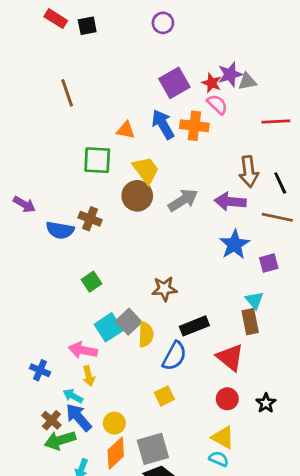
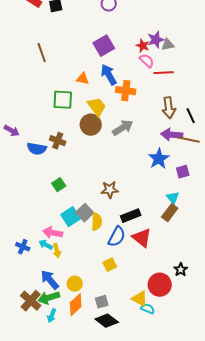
purple square: (174, 83) -> (104, 46), moved
red line: (276, 122) -> (164, 73), moved
orange cross: (194, 126) -> (126, 91), moved
purple arrow: (230, 202) -> (172, 135), moved
brown rectangle: (250, 322) -> (170, 213), turned 48
red triangle: (230, 357) -> (142, 238), moved
cyan arrow: (73, 396) -> (46, 245), moved
red circle: (227, 399) -> (160, 285), moved, size x1.5
brown cross: (51, 420) -> (31, 301), moved, size x1.5
yellow triangle: (223, 437) -> (140, 299), moved
green arrow: (60, 440) -> (49, 298), moved
gray square: (153, 449) -> (102, 302), size x0.6

